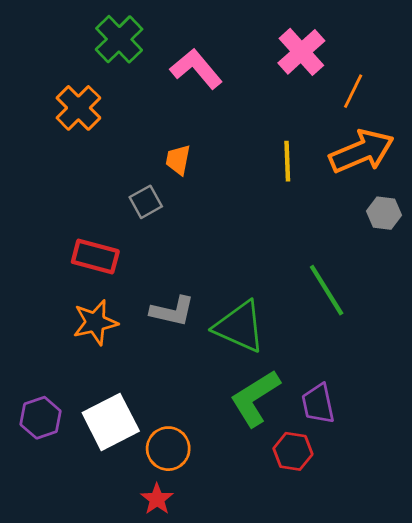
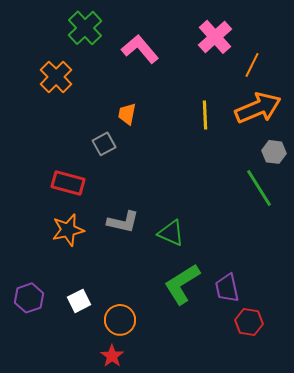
green line: (327, 290) -> (259, 188), moved
green triangle: (240, 327) -> (171, 233), size x0.7
white square: (111, 422) -> (79, 301), size x0.6
red hexagon: (293, 451) -> (249, 322), moved

